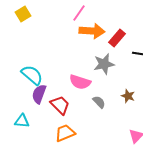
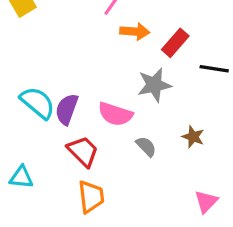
orange arrow: (92, 31) -> (135, 31), size x0.7
purple semicircle: (39, 94) -> (67, 109), moved
orange trapezoid: (65, 133) -> (91, 197), turned 105

